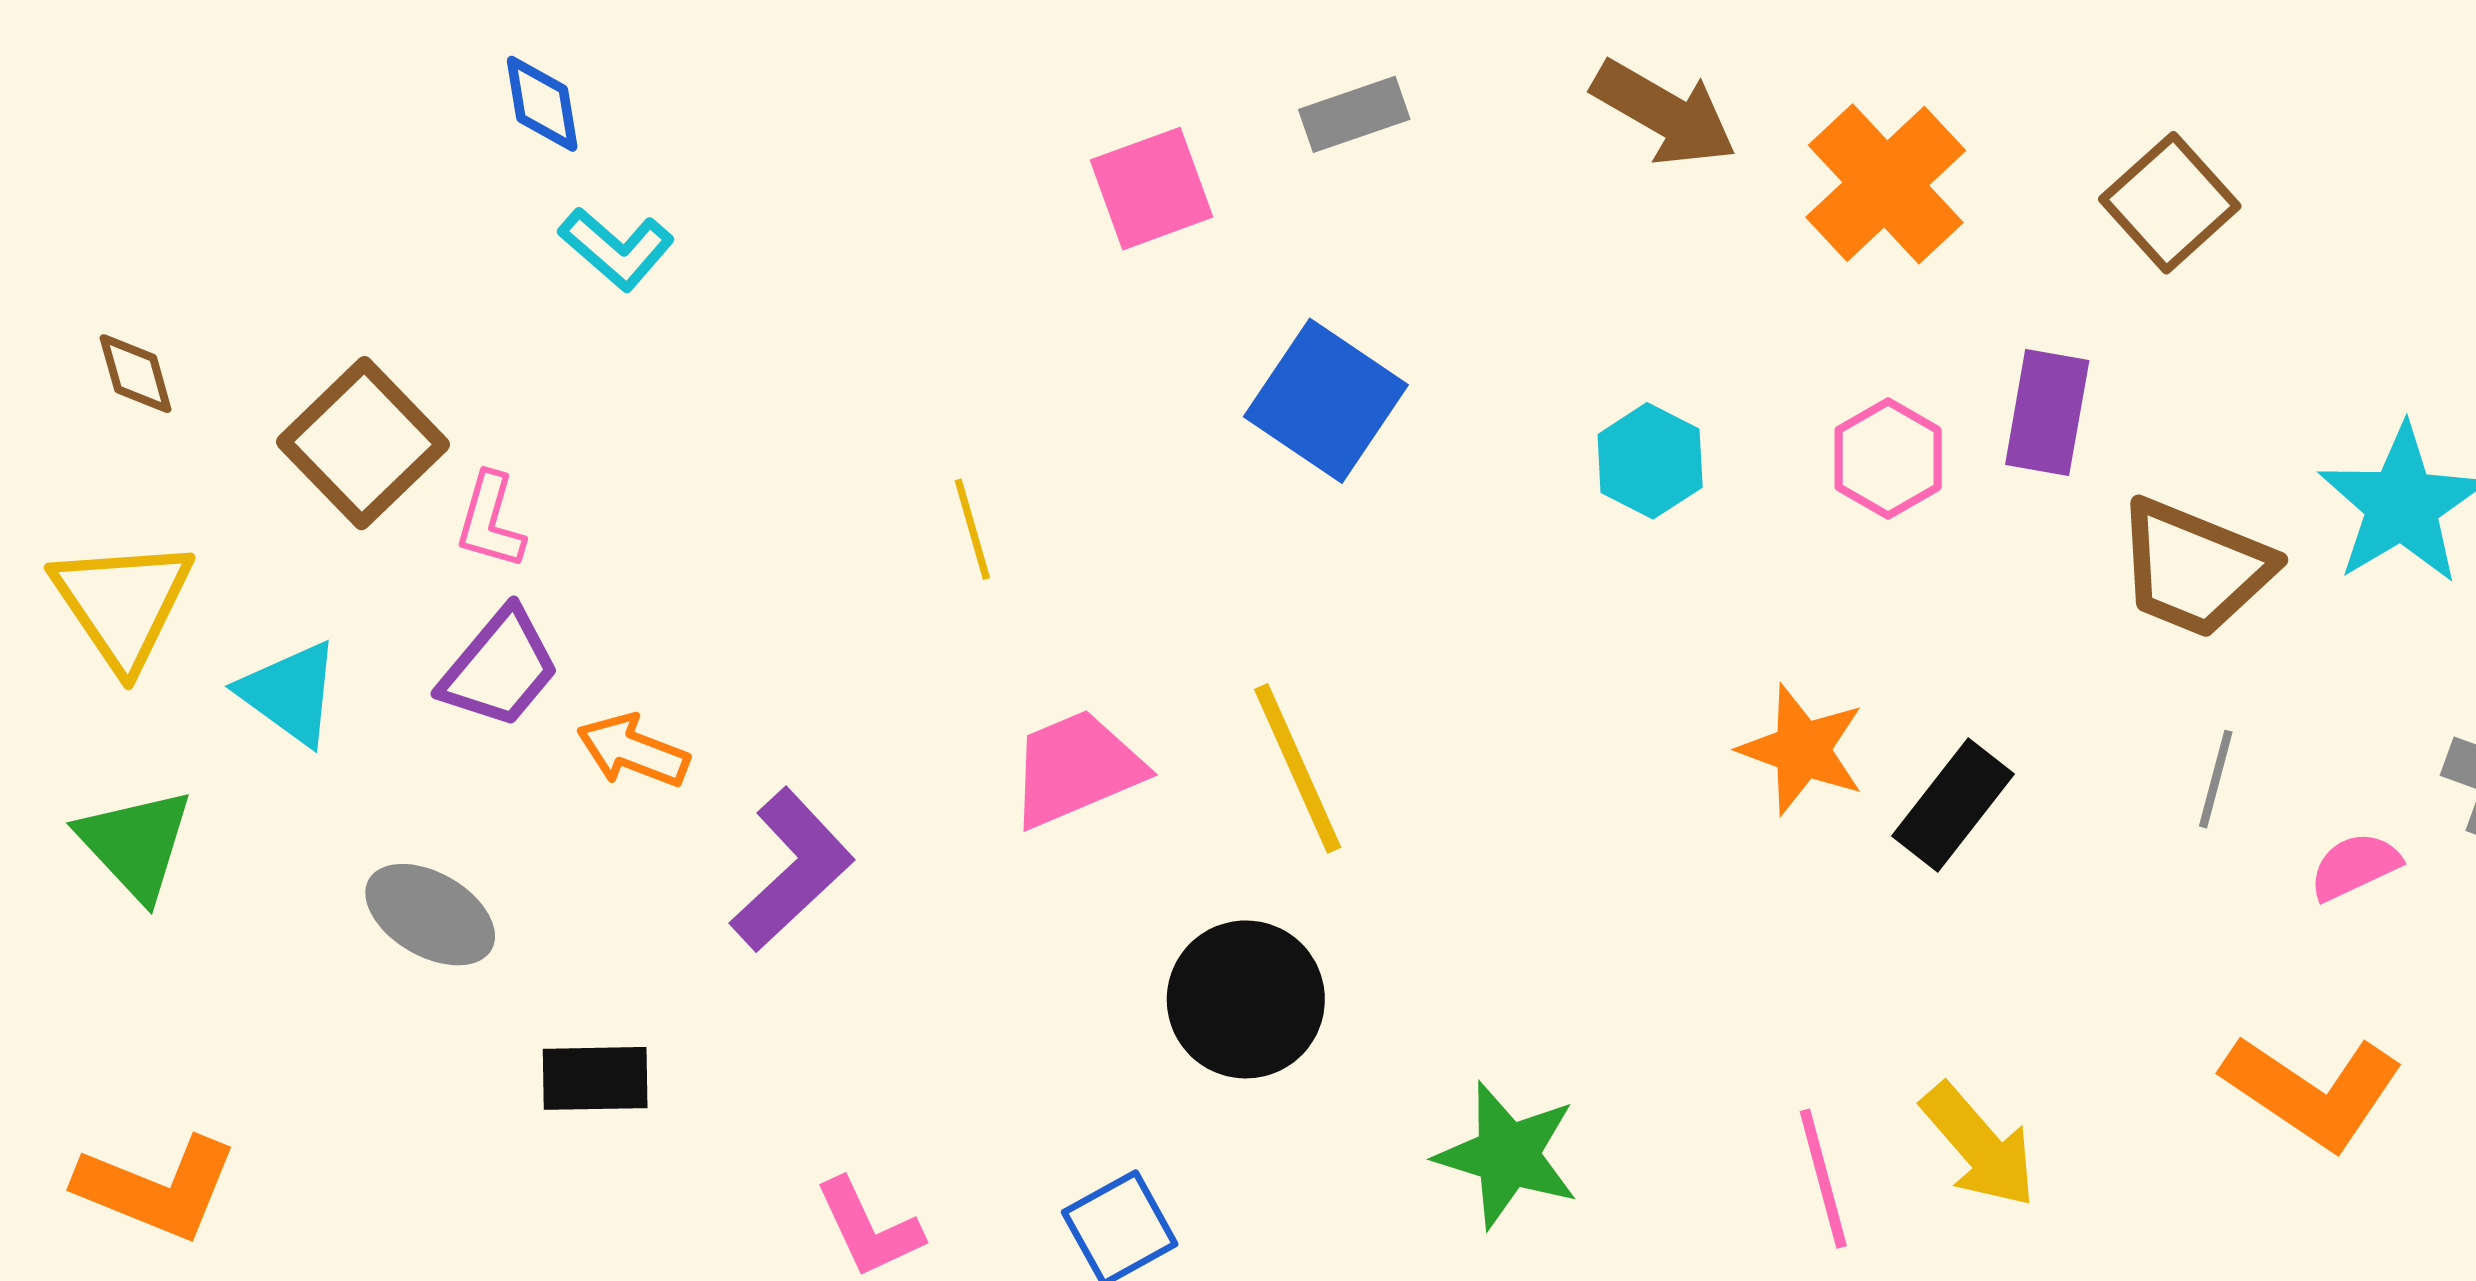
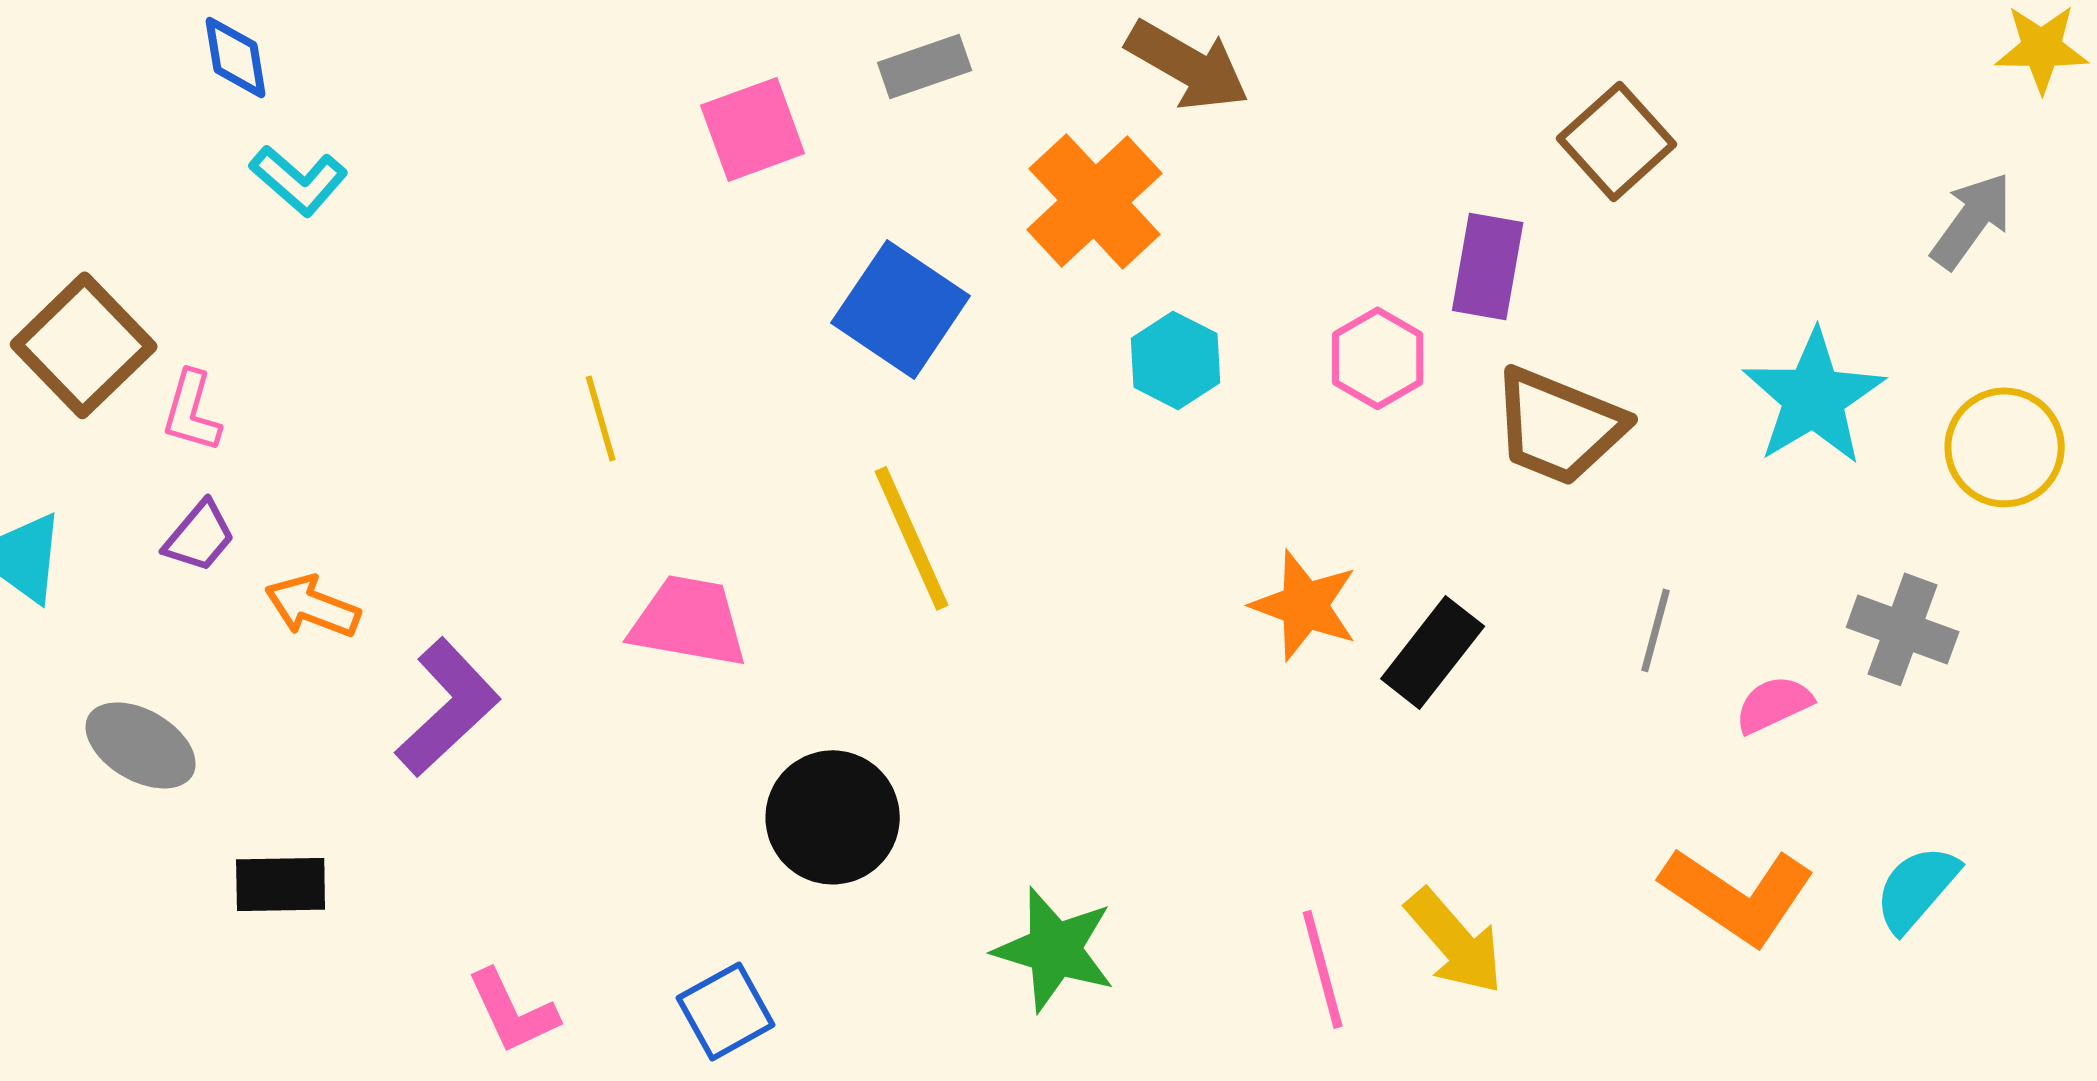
orange cross: (1886, 184) -> (1095, 201), moved
purple rectangle: (2047, 413) -> (1488, 266), moved
brown trapezoid: (2195, 568) -> (1559, 426), moved
purple trapezoid: (500, 668) -> (200, 536), size x0.7
pink trapezoid: (1076, 768) -> (689, 621), turned 33
yellow line: (1298, 768) -> (912, 538), moved

